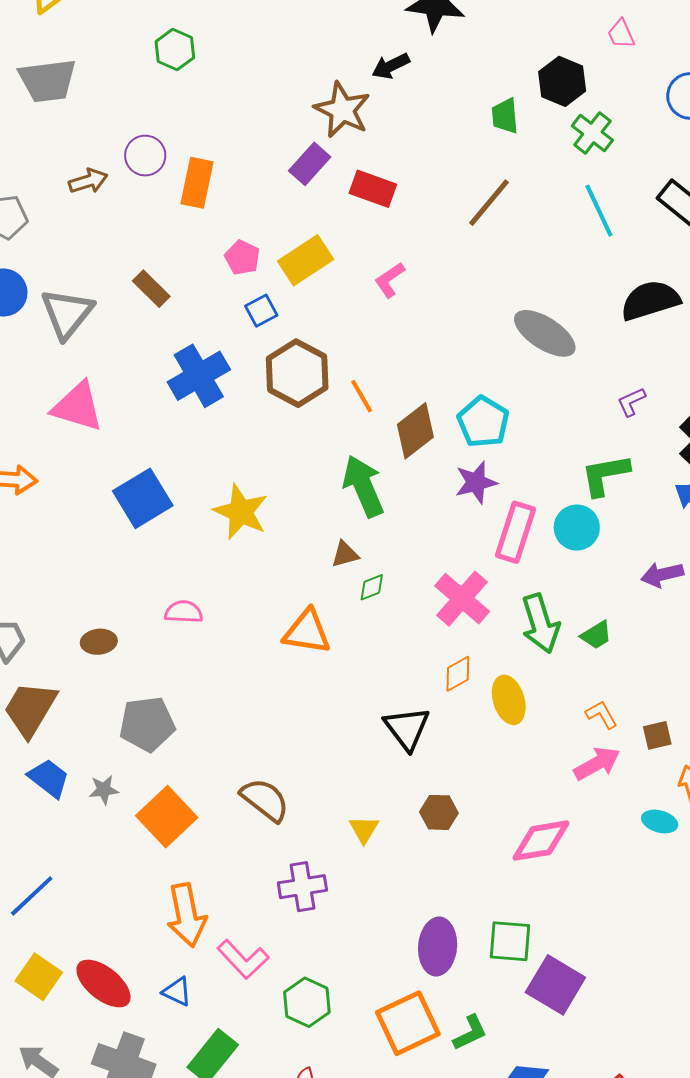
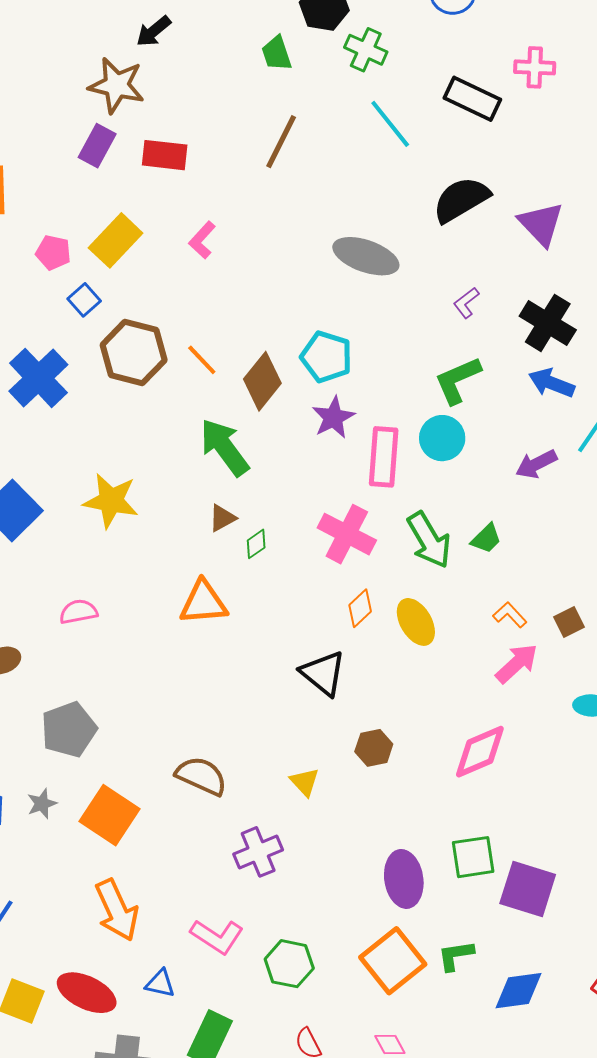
orange arrow: (187, 915) -> (117, 910), moved
green L-shape: (470, 1033) -> (456, 955), turned -150

